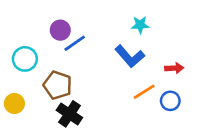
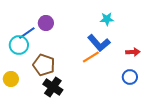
blue line: (75, 43) -> (27, 33), moved
orange line: (144, 92) -> (91, 57), moved

